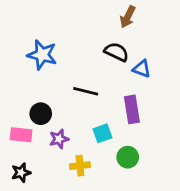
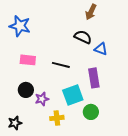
blue star: (42, 55) -> (20, 26), moved
black circle: (41, 114) -> (26, 90), moved
cyan square: (102, 133) -> (73, 95), size x1.5
pink rectangle: (21, 135) -> (28, 60), moved

